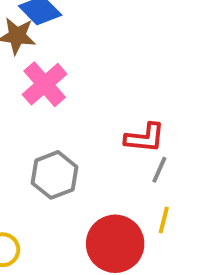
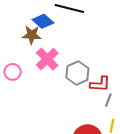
gray hexagon: (54, 175) -> (77, 73), moved

